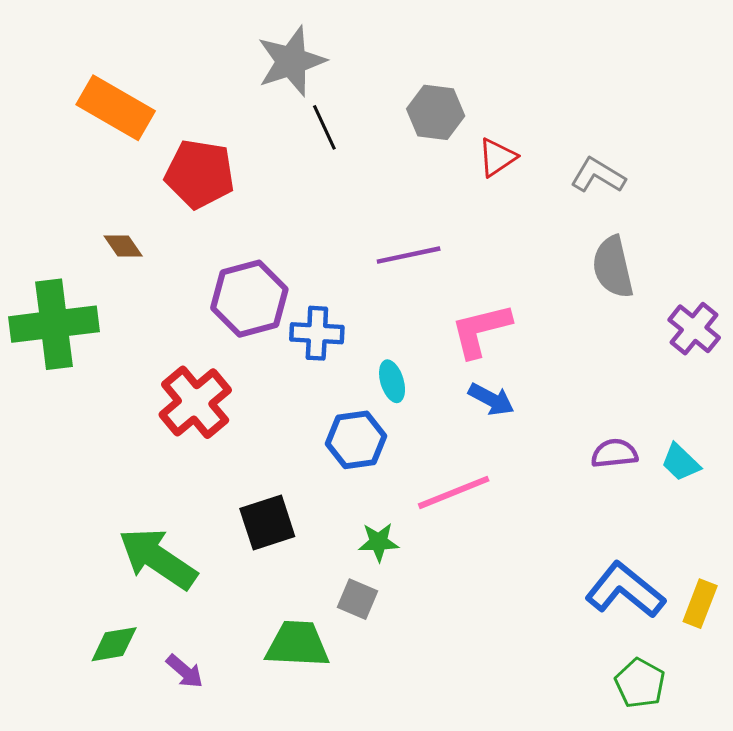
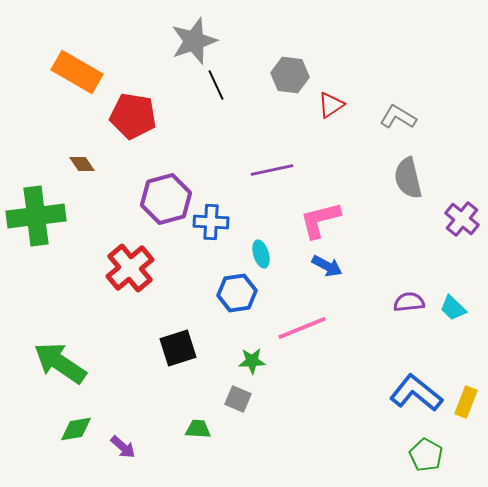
green arrow: (158, 559) -> (60, 363), moved
green trapezoid: (297, 644) -> (198, 429), size x0.6

